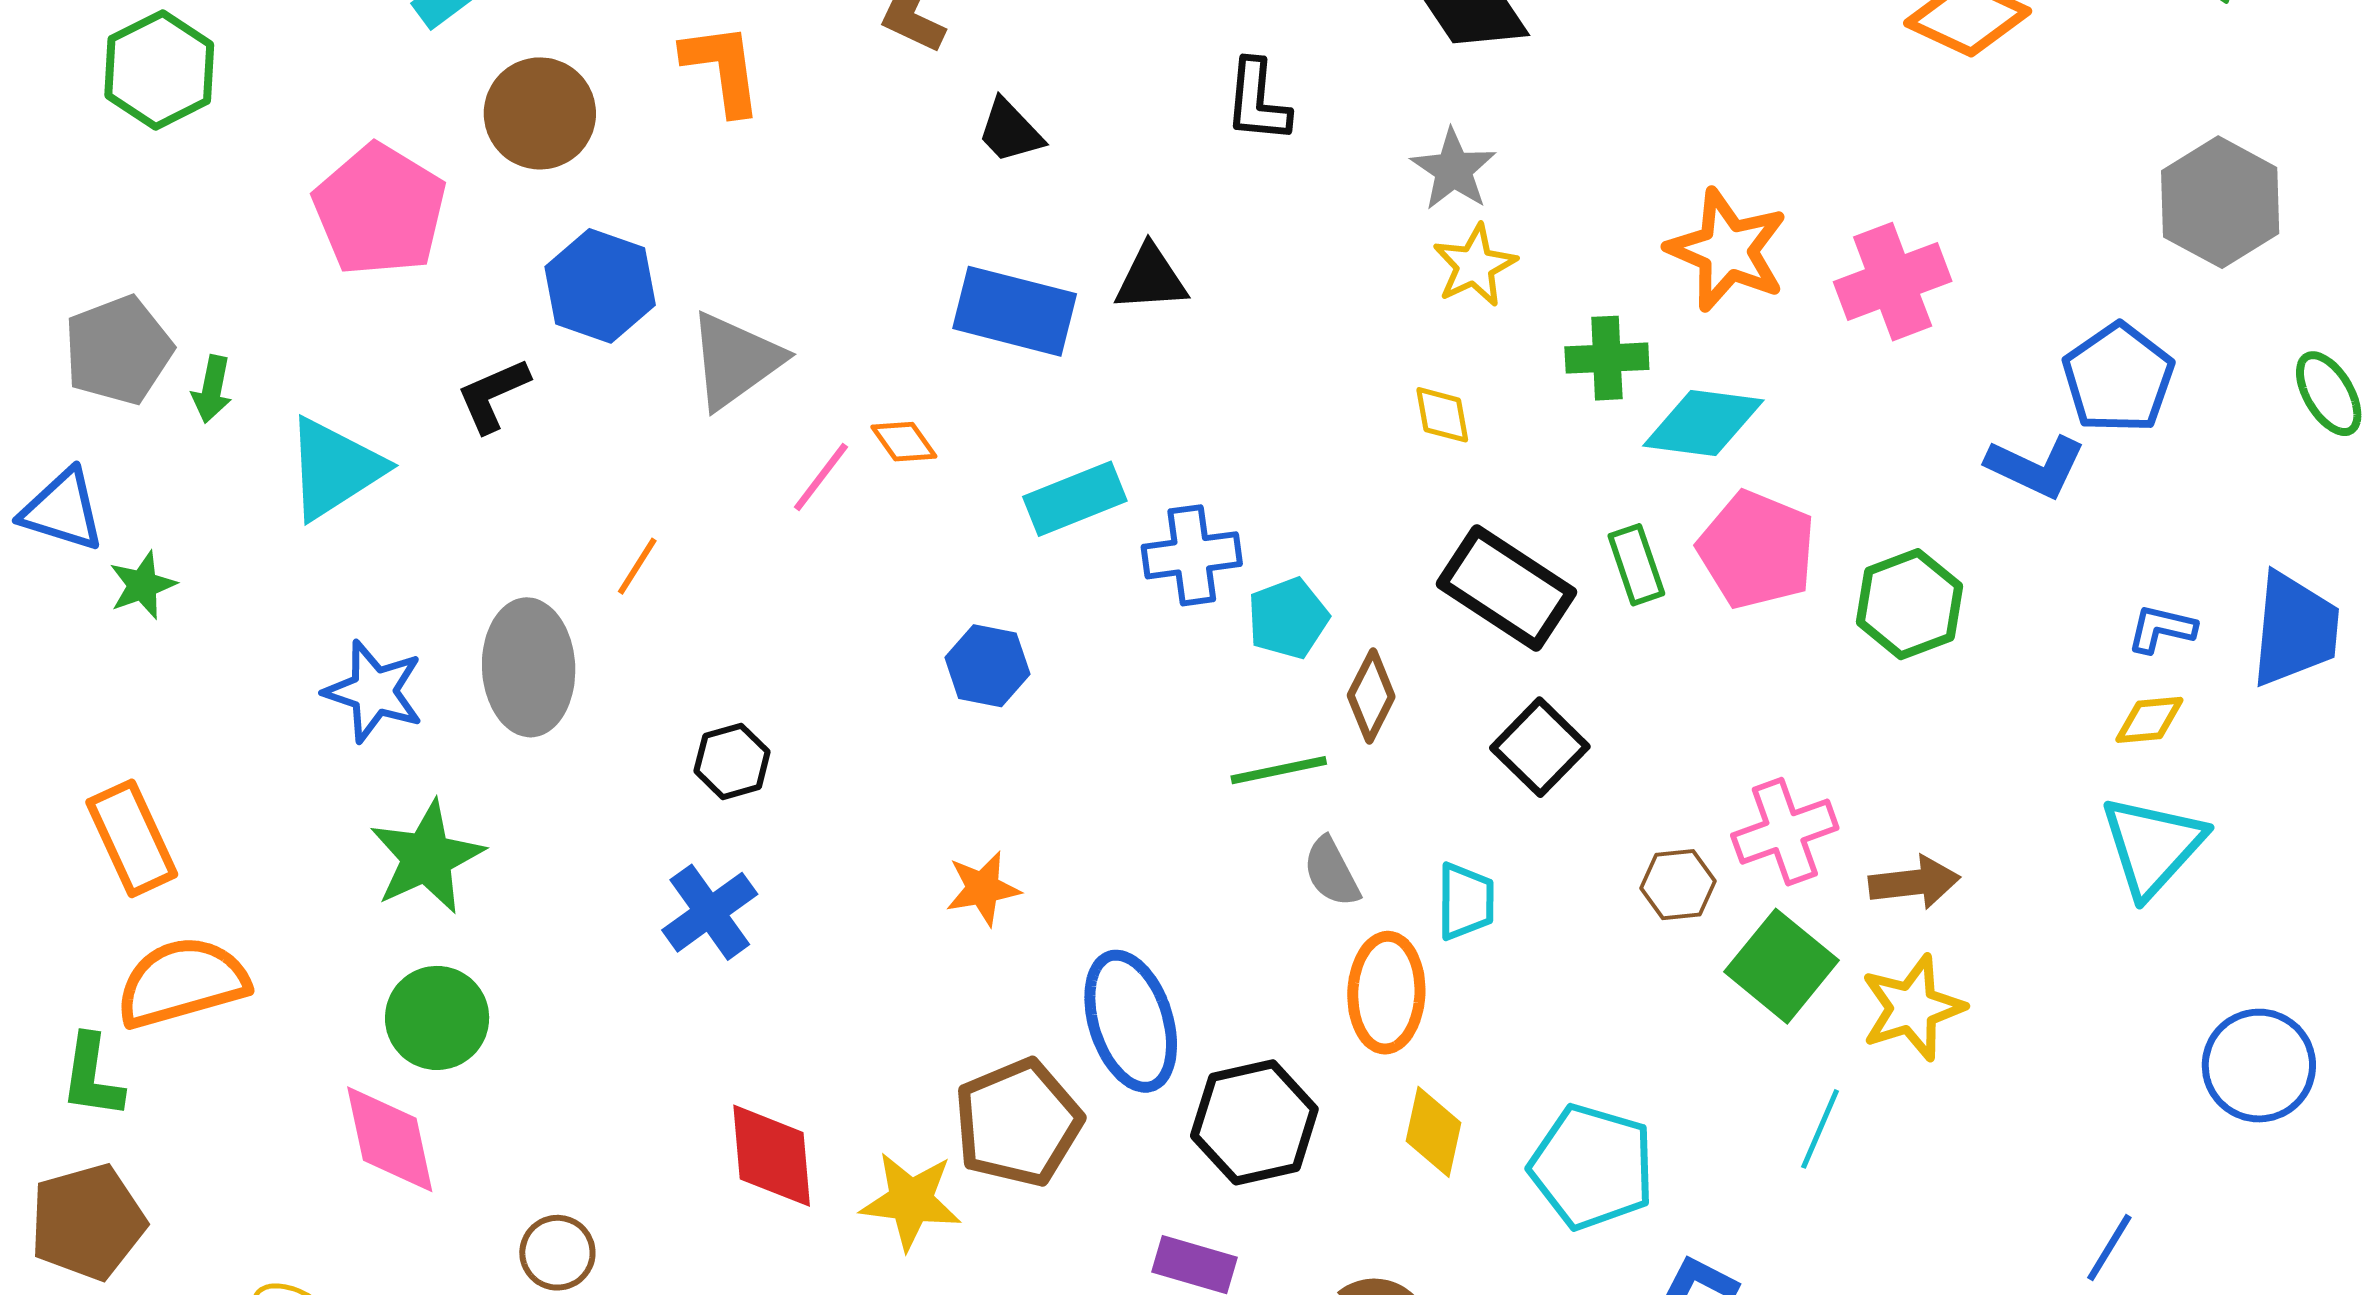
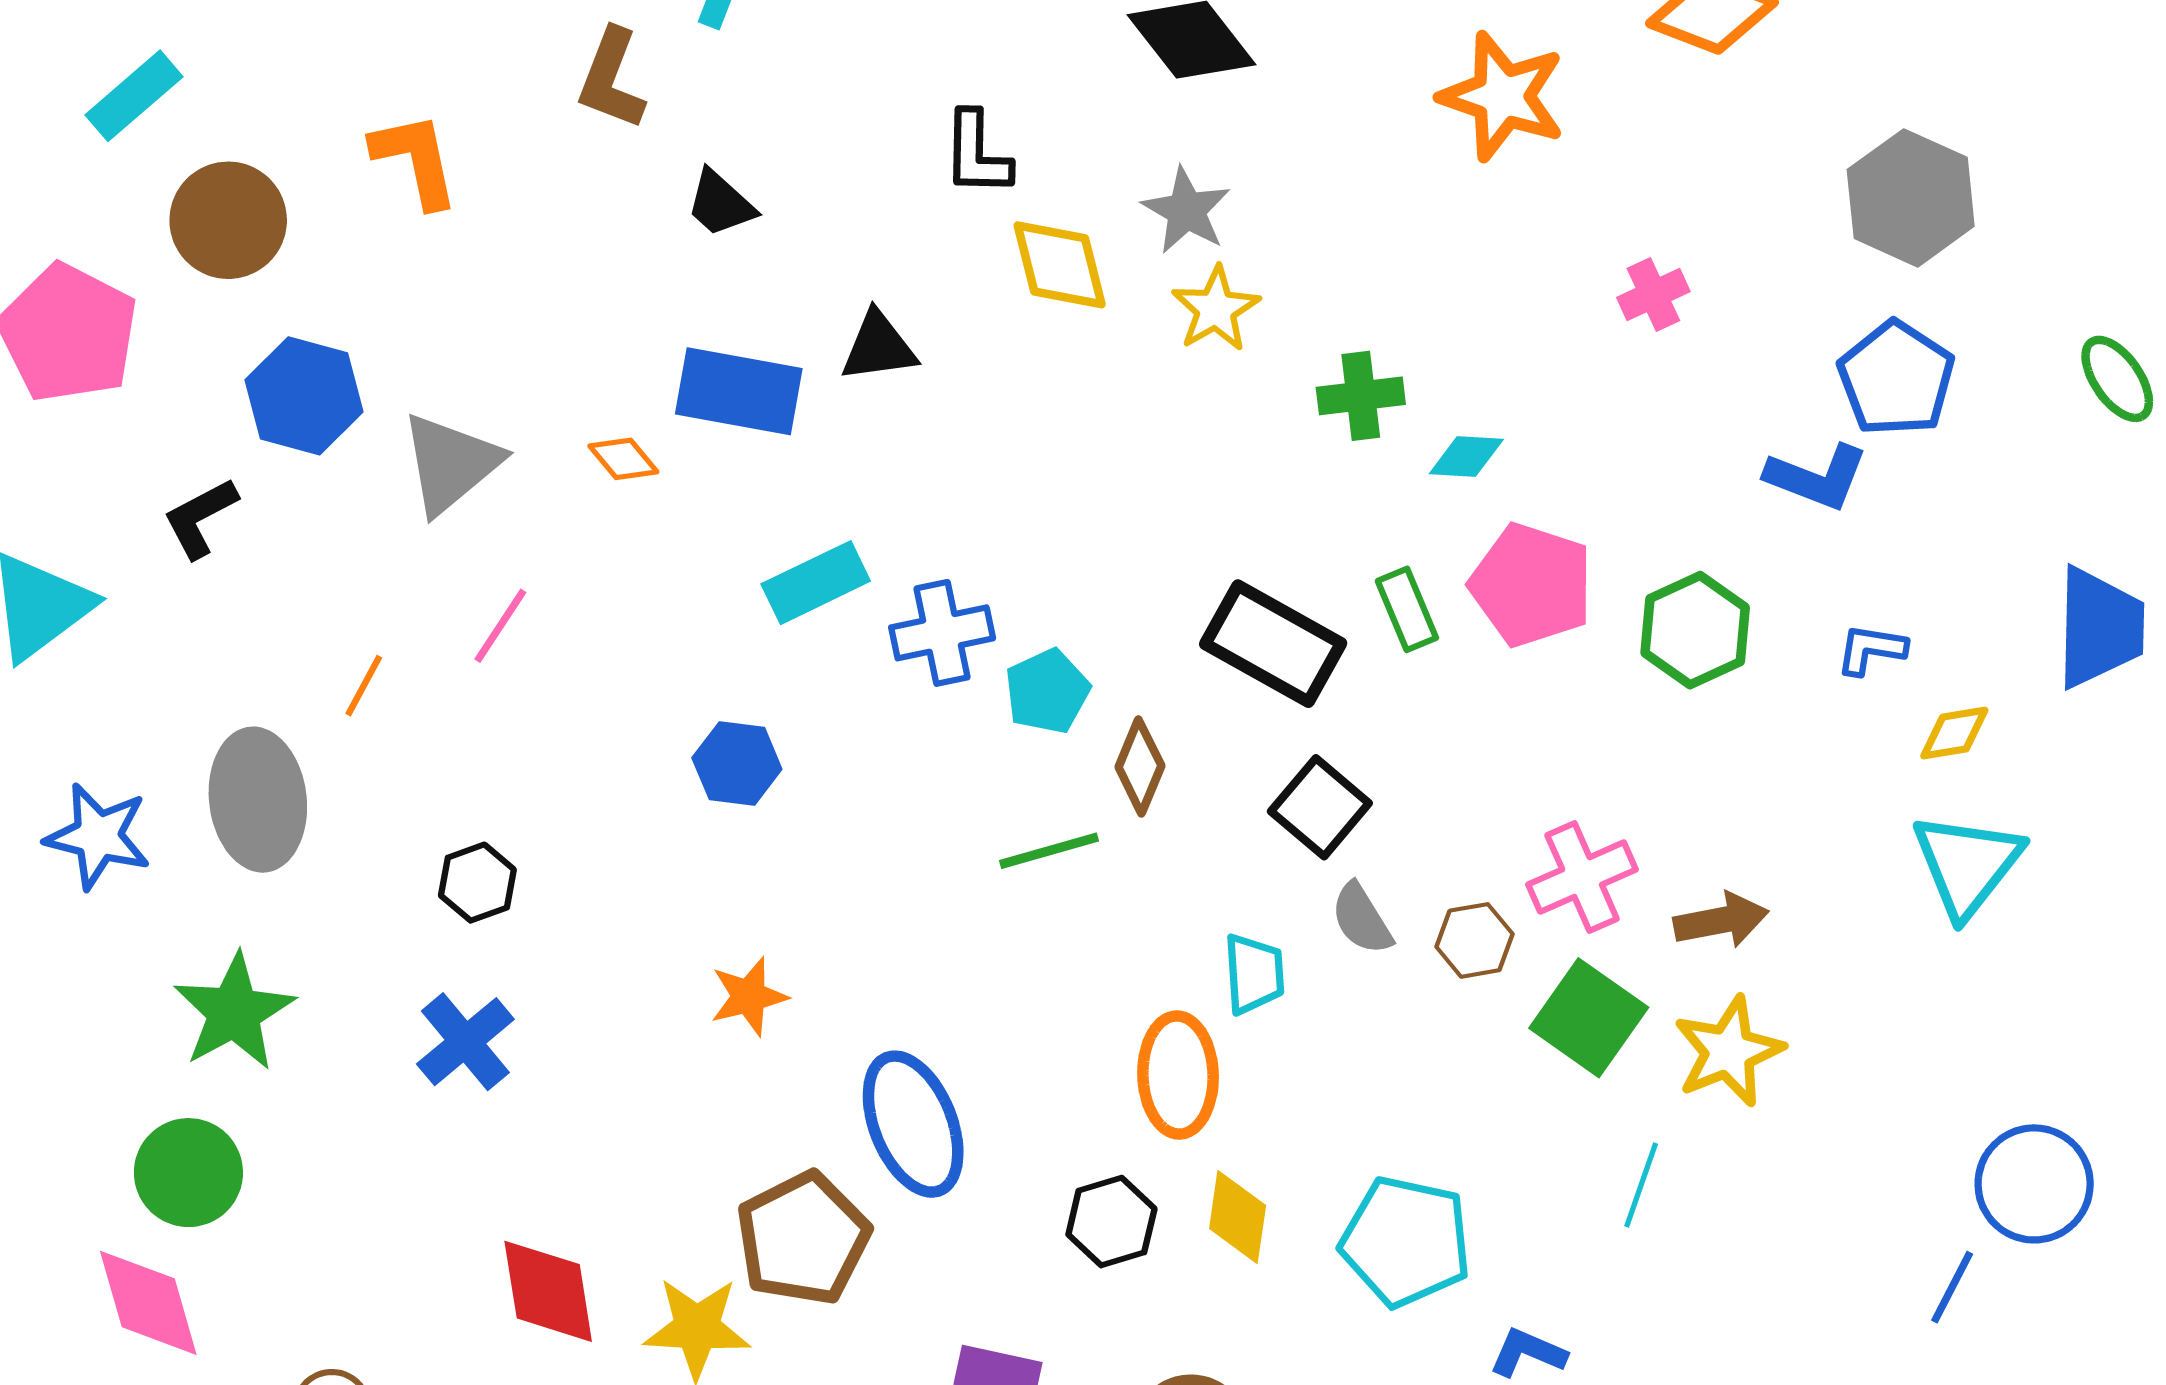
gray hexagon: (2220, 202) -> (1911, 198), moved
orange star: (1727, 250) -> (1503, 96), moved
pink cross: (1893, 282) -> (1653, 295), size x0.6
yellow diamond: (1442, 415) -> (1060, 265), moved, size x1.6
cyan diamond: (1703, 423) -> (1466, 456), size x0.6
orange diamond: (904, 442) -> (623, 459), moved
pink line: (821, 477) -> (500, 626), moved
blue L-shape: (2162, 629) -> (1871, 649), moved
green star: (427, 857) -> (234, 1012), moved
gray semicircle: (1331, 872) -> (1362, 919), moved
blue circle: (2259, 1066) -> (2034, 1184), moved
black hexagon: (1254, 1122) -> (1111, 1222), moved, size x0.7

